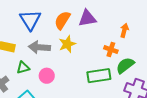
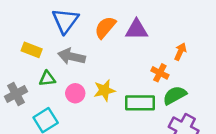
yellow star: (67, 44) -> (104, 90), moved

